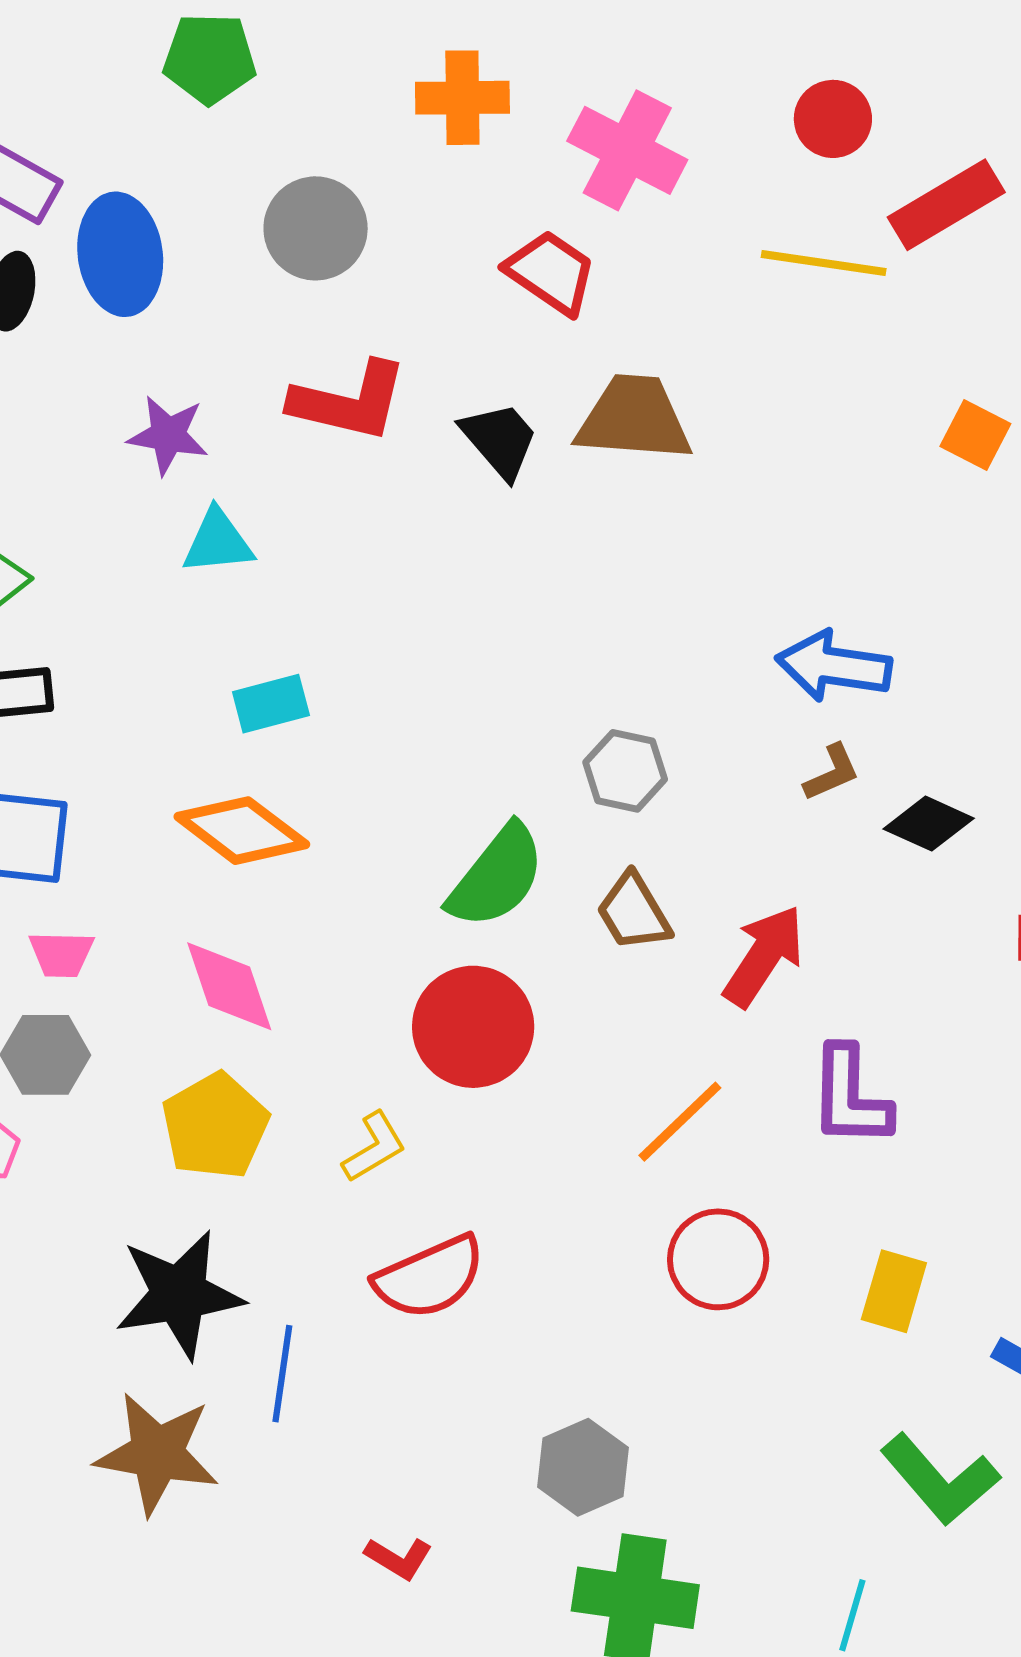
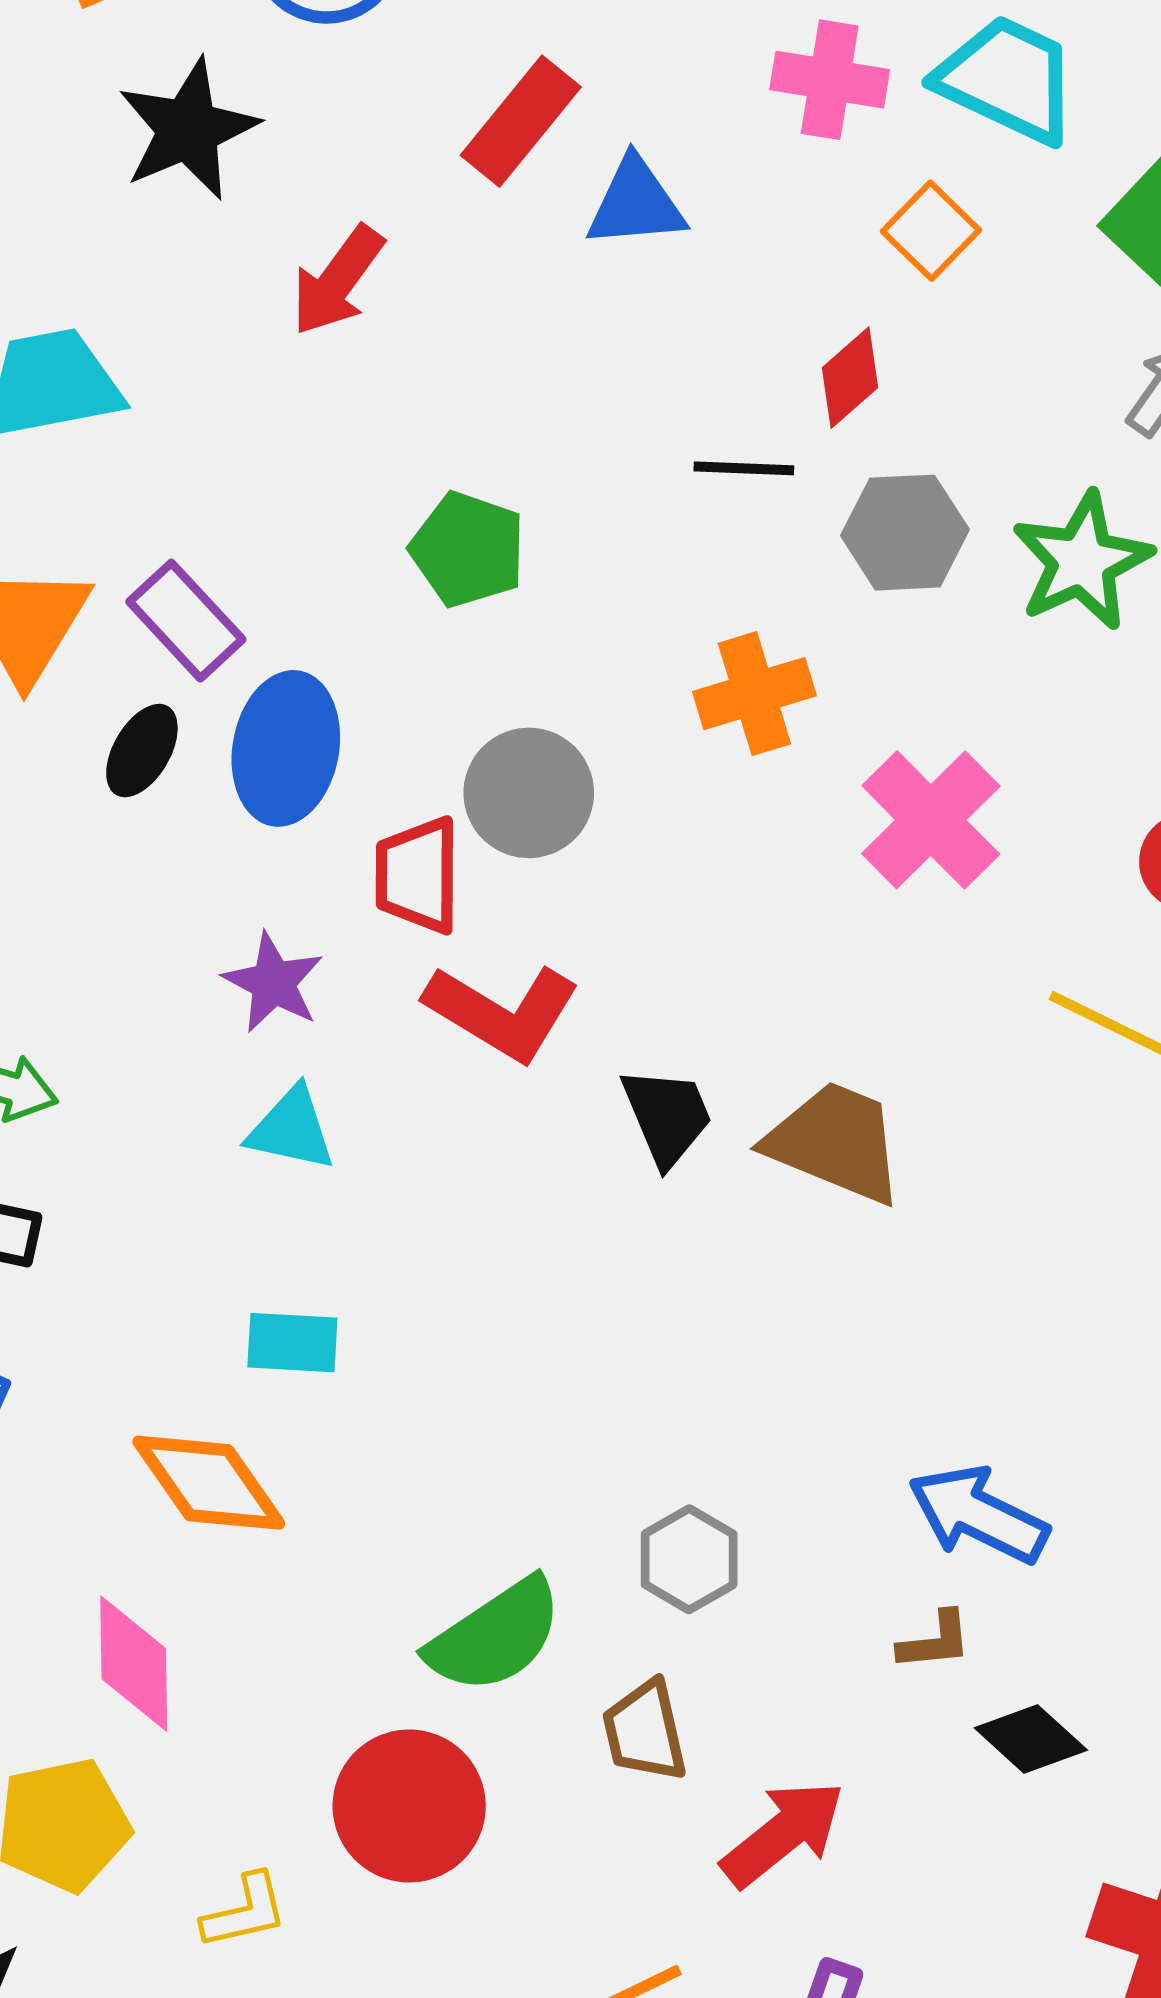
orange cross: (462, 98) -> (754, 694), turned -34
red trapezoid: (551, 272) -> (418, 875), moved, turned -142

